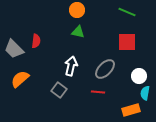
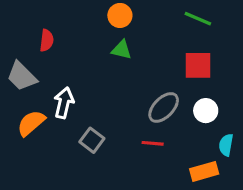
red semicircle: (36, 41) -> (47, 40), moved
white arrow: (71, 66) -> (64, 103), moved
white circle: (139, 76) -> (206, 111), moved

